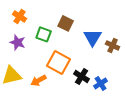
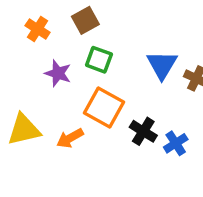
brown square: (66, 23) -> (85, 20), moved, turned 35
green square: (44, 34) -> (99, 60), moved
purple star: (18, 42) -> (58, 73), moved

